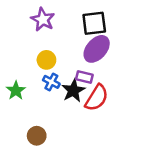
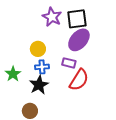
purple star: (43, 20) -> (52, 17), moved
blue cross: (51, 82) -> (42, 67), turned -32
black star: (73, 90) -> (39, 85), moved

